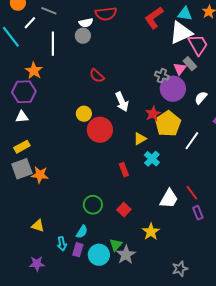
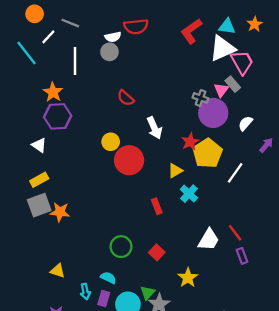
purple hexagon: (24, 92) -> (58, 116), moved
white triangle: (22, 117) -> (39, 145), turned 40
cyan semicircle: (82, 232) -> (108, 278), turned -96

